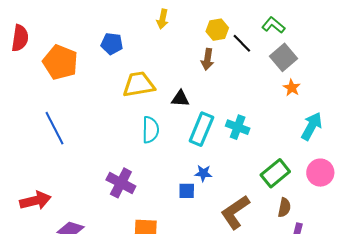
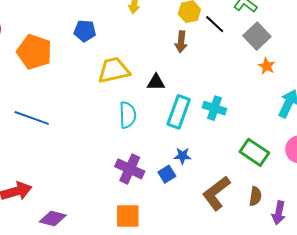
blue line: (54, 128) -> (32, 118), turned -40
green rectangle: (275, 173) -> (254, 152), turned 76
purple cross: (121, 183) -> (130, 169), moved
blue square: (187, 191) -> (167, 174), turned -30
brown semicircle: (284, 208) -> (255, 196), moved

